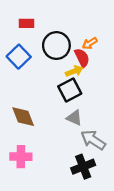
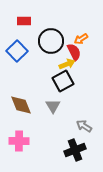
gray triangle: (74, 118) -> (53, 106), moved, turned 35
gray arrow: (93, 140) -> (84, 126), size x0.7

